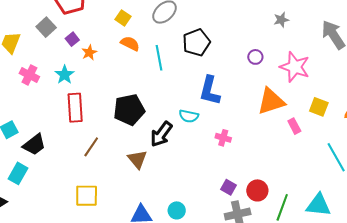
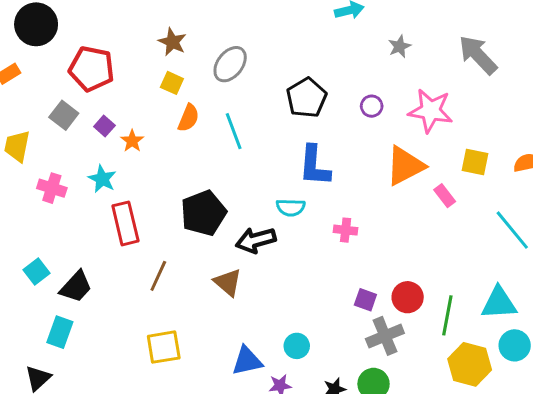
black pentagon: (196, 42) -> (306, 98), moved
orange semicircle: (130, 44) -> (188, 118), turned 96
black arrow: (161, 134) -> (256, 240), turned 48

